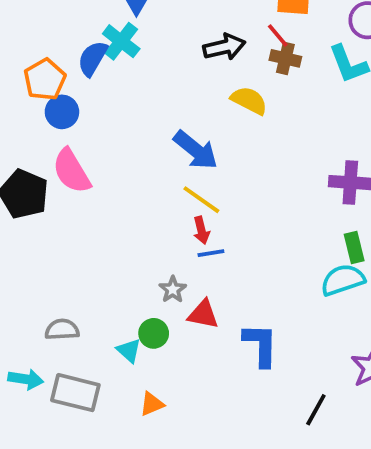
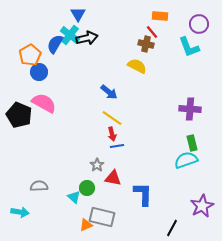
black arrow: (224, 47) -> (87, 38), moved
brown cross: (285, 58) -> (146, 44), moved
blue arrow: (196, 150) -> (109, 92), size x0.7
pink semicircle: (72, 171) -> (44, 103), turned 150
gray rectangle: (75, 393) -> (102, 217), moved

